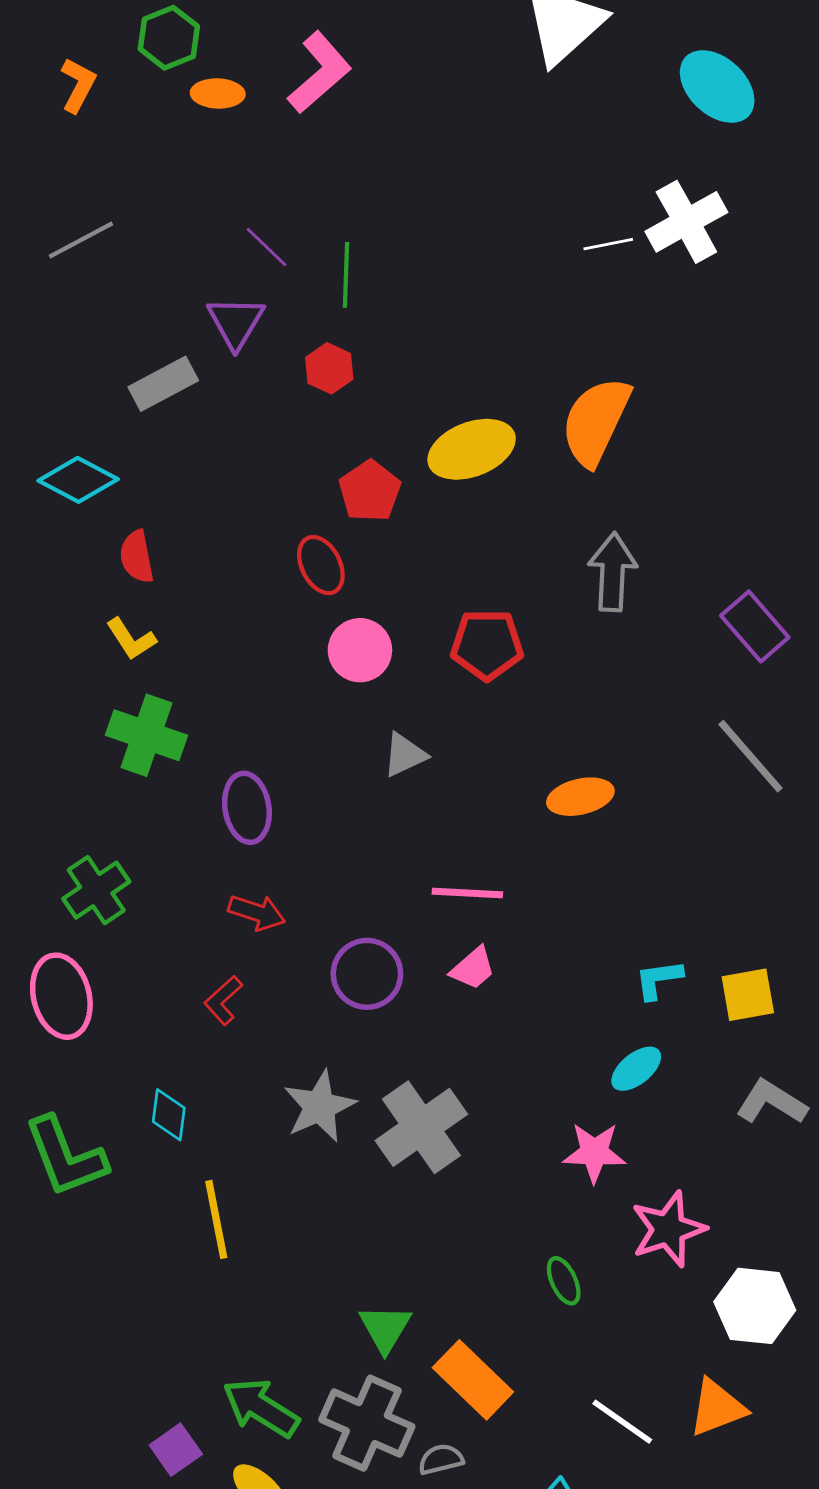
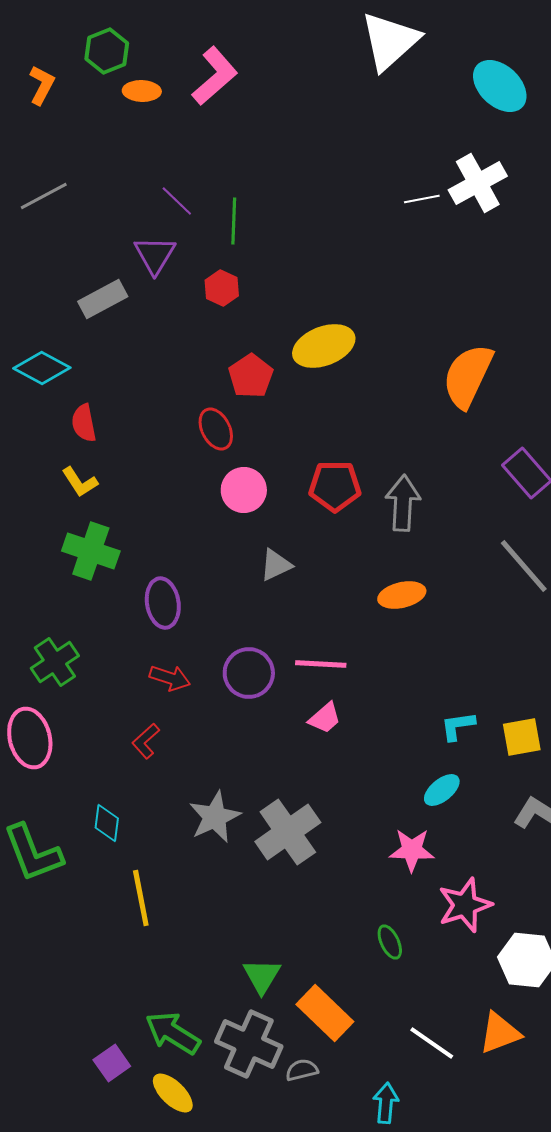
orange semicircle: (596, 421) -> (468, 376), moved
gray arrow: (612, 572) -> (403, 503), moved
purple circle: (367, 974) -> (249, 673), moved

